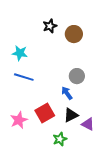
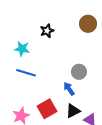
black star: (50, 26) -> (47, 31), moved
brown circle: (74, 34) -> (88, 24), moved

